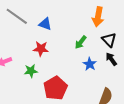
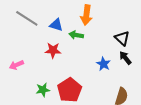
orange arrow: (98, 17) -> (86, 15), moved
green arrow: (81, 42) -> (76, 35), moved, turned 64
green star: (31, 71) -> (43, 90), moved

